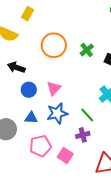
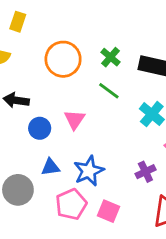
blue star: (57, 113) -> (89, 171), moved
green line: (87, 115) -> (109, 91), moved
purple cross: (83, 135) -> (145, 172), moved

